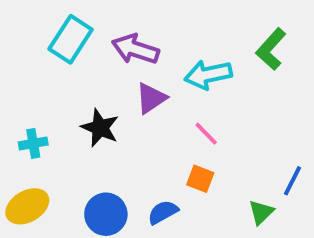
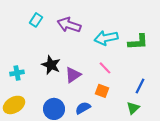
cyan rectangle: (71, 39) -> (36, 20), size x0.6
green L-shape: (271, 49) -> (138, 42), moved, turned -135
purple triangle: (151, 98) -> (73, 75), moved
blue line: (293, 181) -> (140, 86), moved

